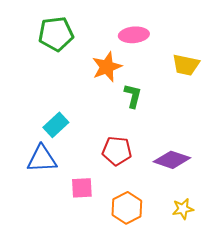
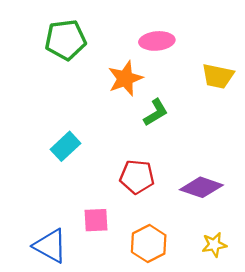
green L-shape: (133, 96) -> (156, 112), turned 45
blue triangle: (42, 159) -> (50, 246), moved, turned 32

